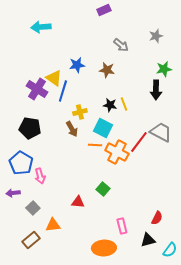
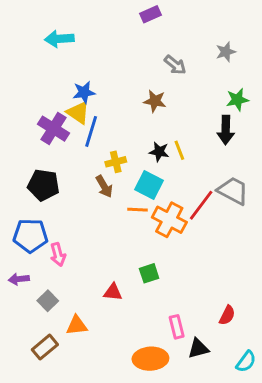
blue star: (77, 65) -> (84, 92), moved
blue pentagon: (21, 163) -> (30, 236), turned -30
green square: (103, 189) -> (149, 273), turned 32
black triangle: (148, 240) -> (198, 349), moved

